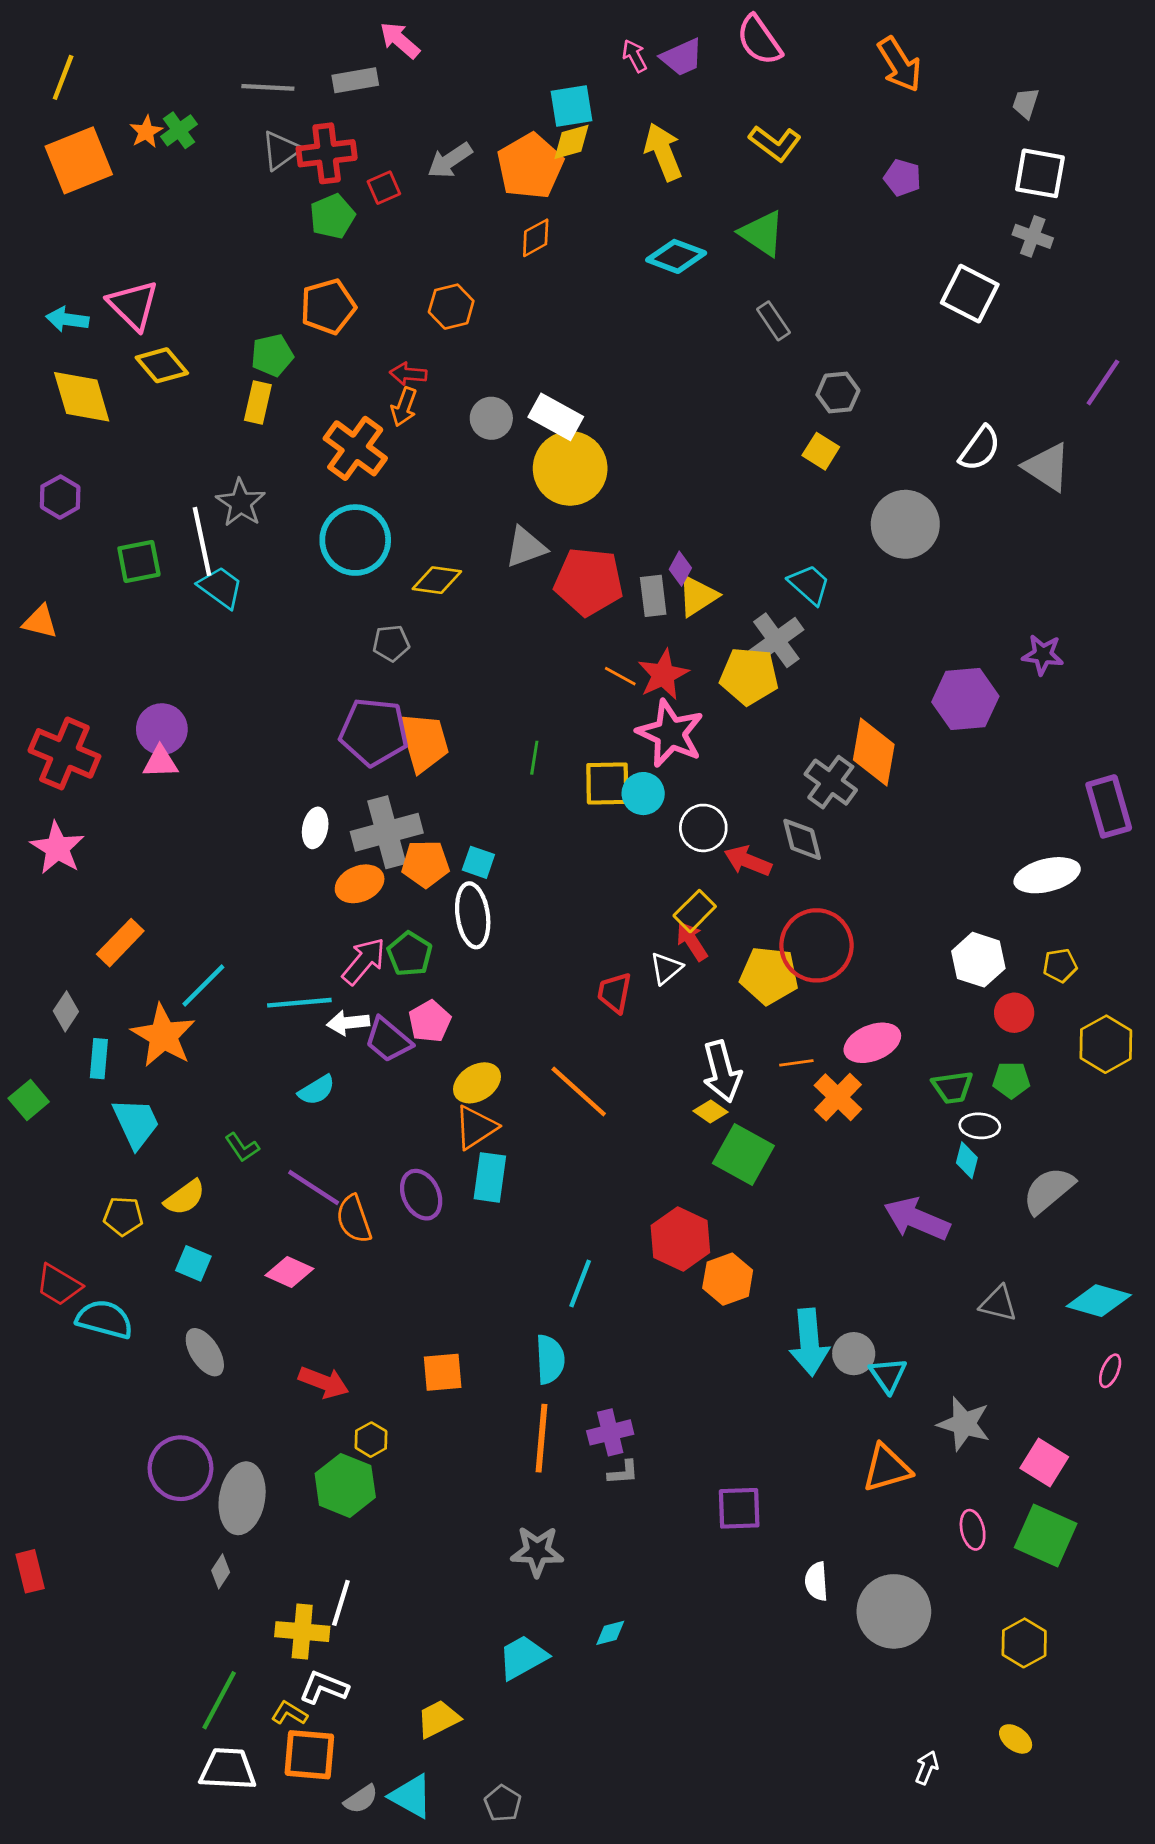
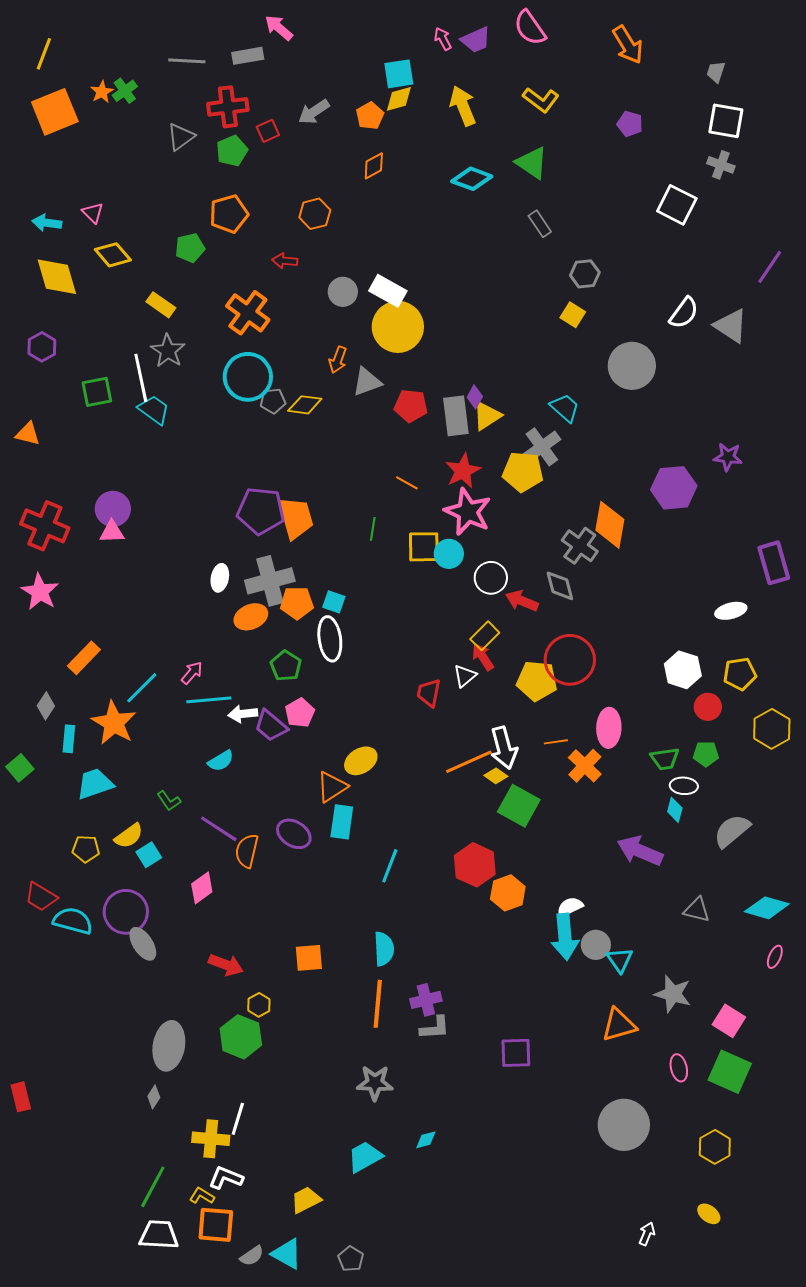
gray triangle: (281, 150) -> (181, 137), moved
orange pentagon: (530, 166) -> (370, 116), size x0.6
pink triangle: (133, 305) -> (93, 213), size x0.6
yellow rectangle: (258, 403) -> (161, 305), moved, turned -68
orange arrow: (404, 407) -> (338, 360), moved
red pentagon: (589, 582) -> (411, 406), size x0.7
gray rectangle: (653, 596) -> (456, 416), size x1.4
gray pentagon: (391, 643) -> (273, 401), moved
orange line: (620, 676) -> (407, 483), moved
white ellipse: (1047, 875) -> (731, 611), size x0.7
pink arrow: (364, 961) -> (192, 673), moved, size x0.7
yellow pentagon: (1060, 965) -> (740, 674), size x1.4
pink ellipse: (872, 1043) -> (609, 728), turned -66
yellow ellipse: (477, 1083) -> (361, 761), moved
orange line: (579, 1091) -> (469, 762), moved, turned -66
cyan trapezoid: (136, 1123) -> (95, 784), turned -84
purple ellipse: (421, 1195) -> (294, 834), turned -32
orange semicircle: (354, 1219) -> (247, 851), turned 32
cyan square: (193, 1263) -> (149, 855), moved, turned 35
pink diamond: (289, 1272) -> (202, 888), turned -60
cyan line: (580, 1283) -> (390, 866), moved
purple circle: (180, 1468) -> (126, 912), moved
gray L-shape: (623, 1473) -> (435, 1028), size x1.4
white semicircle: (816, 1581) -> (570, 907), moved, turned 68

